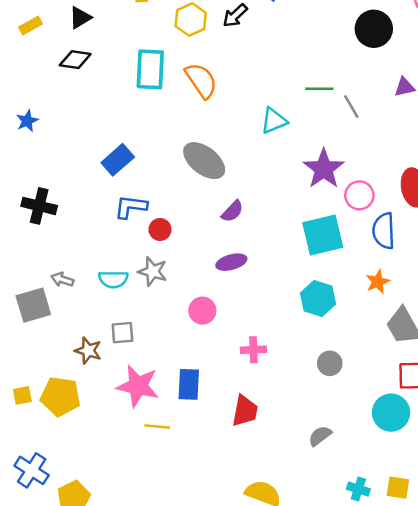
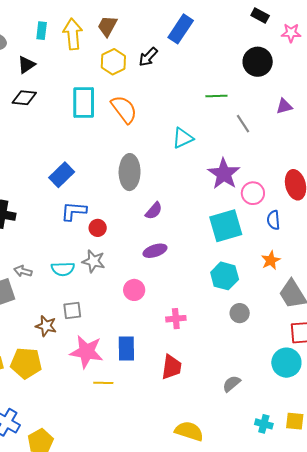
green line: (319, 89) -> (216, 96), moved
gray ellipse: (204, 161) -> (130, 172), turned 56
blue semicircle: (384, 231) -> (273, 220), size x0.7
gray circle: (330, 363) -> (240, 313), moved

